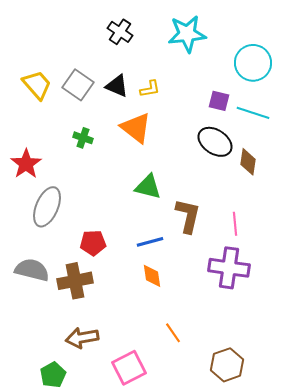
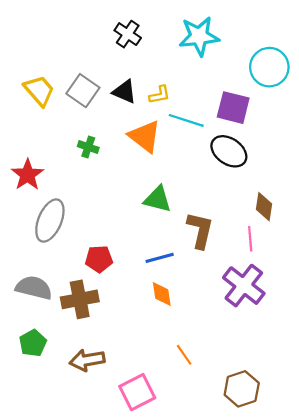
purple square: (219, 101) -> (233, 108), size x1.5
cyan line: (253, 113) -> (186, 120), moved
brown diamond: (248, 162) -> (264, 207), moved
purple cross: (229, 268) -> (244, 286), turned 30
green pentagon: (53, 375) -> (33, 343), moved

